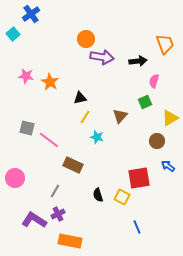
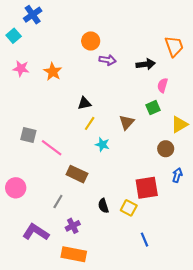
purple arrow: (102, 57) -> (108, 60), size x0.7
pink star: (26, 76) -> (21, 68), moved
orange star: (50, 82) -> (53, 72), moved
blue arrow: (168, 166) -> (177, 175), turned 72
purple cross: (58, 214) -> (73, 226), moved

